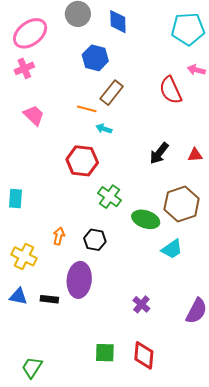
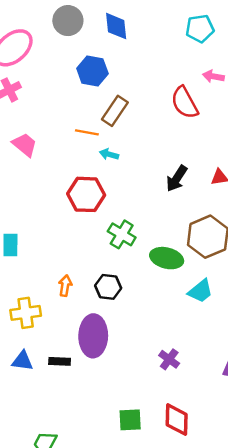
cyan pentagon: (188, 29) -> (200, 29), size x0.7
yellow cross: (24, 256) -> (26, 313), turned -30

